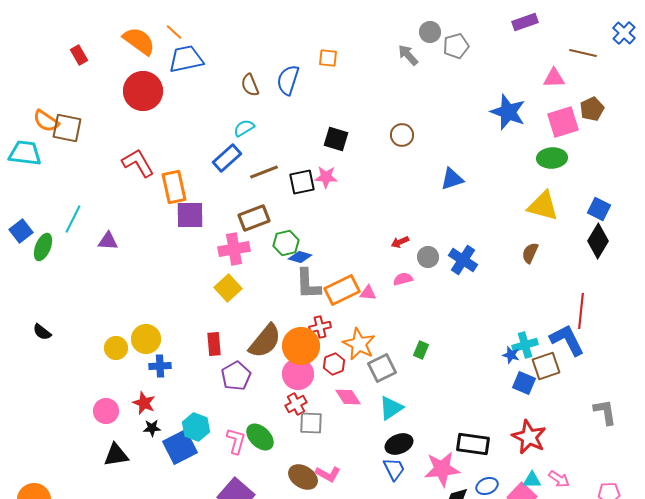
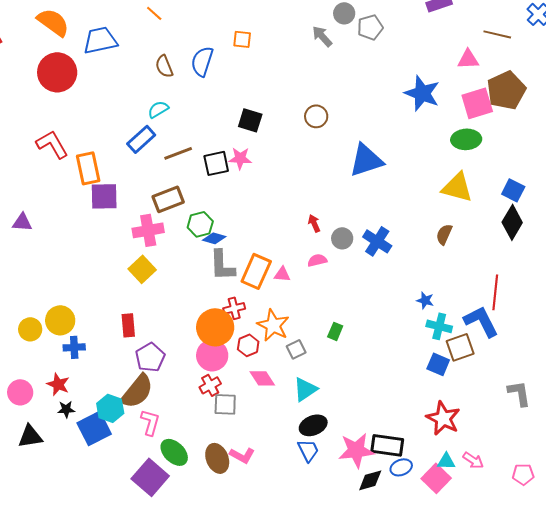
orange line: (174, 32) -> (154, 13), moved
brown pentagon: (592, 109) -> (506, 90), size x1.6
blue triangle: (452, 179) -> (366, 160), size x1.5
red arrow: (400, 242) -> (314, 223), turned 90
orange rectangle: (342, 290) -> (256, 271), turned -40
brown semicircle: (265, 341) -> (137, 391), moved
cyan cross: (525, 345) -> (439, 326), turned 30
blue star: (511, 355) -> (425, 300), moved
gray square: (382, 368) -> (296, 349), size x0.7
green ellipse: (260, 437) -> (174, 452), moved
black rectangle: (473, 444) -> (387, 445), moved
brown ellipse: (303, 477) -> (217, 458), turned 36

